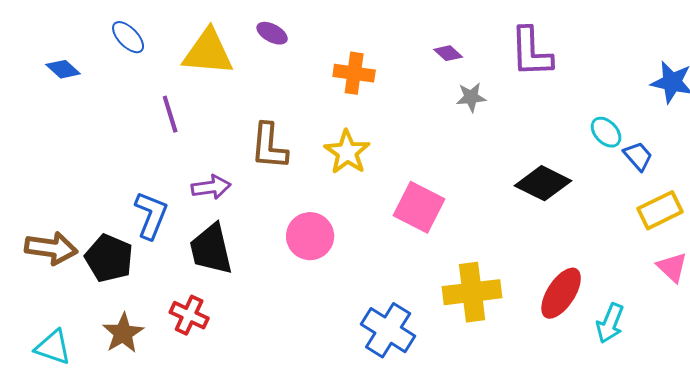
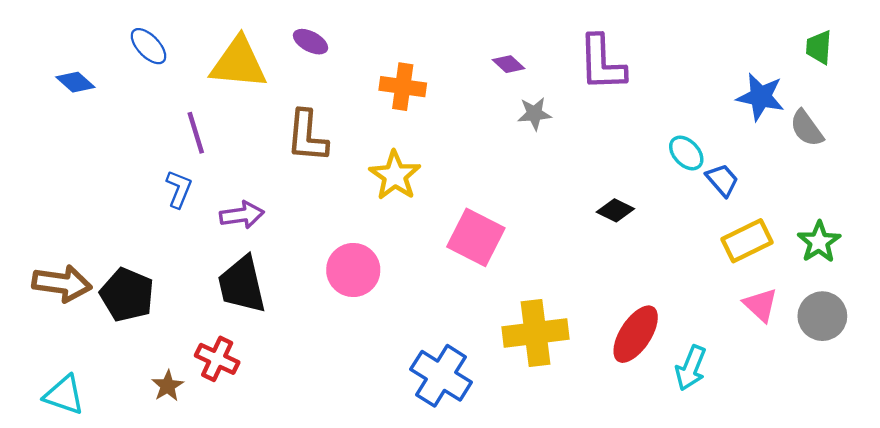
brown L-shape: (269, 146) -> (307, 136), moved
black diamond: (543, 183) -> (615, 210), size x0.6
blue L-shape: (151, 215) -> (179, 189), moved, size x0.7
brown star: (123, 333) -> (168, 386), moved, size x0.7

